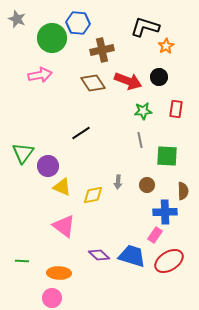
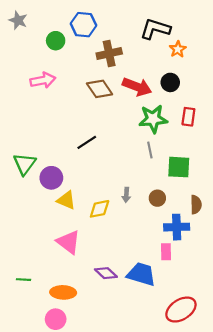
green circle: (52, 38) -> (56, 41), size x0.6
green star: (143, 111) -> (153, 119), size x1.5
pink rectangle: (155, 235) -> (166, 252), turned -35
red ellipse: (169, 261) -> (181, 310), moved

